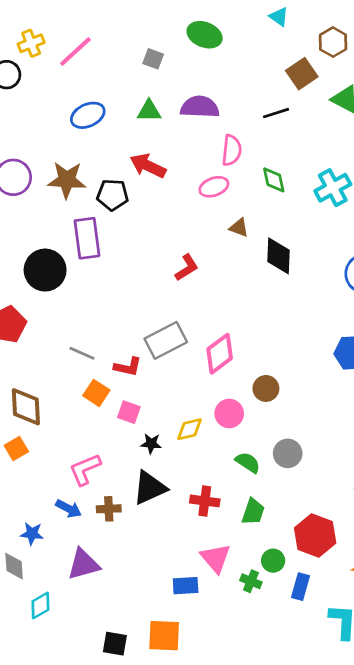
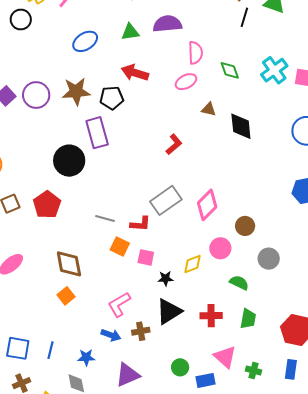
black line: (276, 113) -> (244, 17), moved, turned -48
gray circle: (288, 453) -> (269, 259), moved
green circle: (273, 561) -> (180, 367), moved

